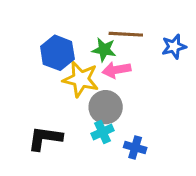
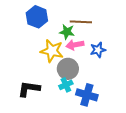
blue star: (174, 47) -> (98, 50), moved
blue hexagon: (57, 53) -> (37, 17), moved
blue cross: (135, 148) -> (87, 95), size x1.5

